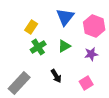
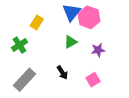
pink hexagon: (94, 26) -> (89, 17), moved
green cross: (38, 47) -> (19, 45), moved

